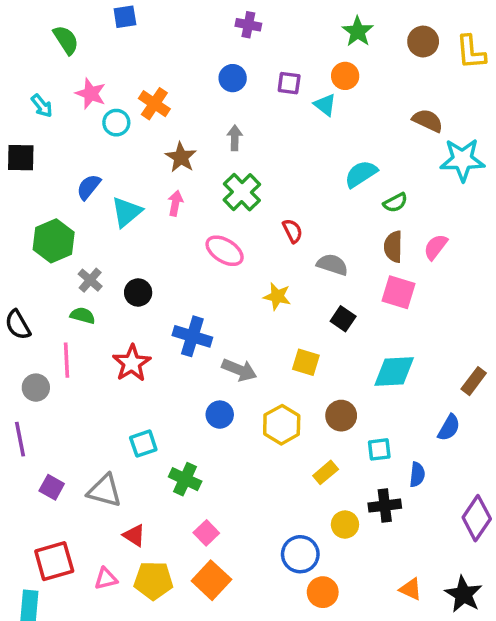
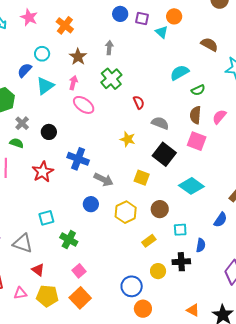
blue circle: (233, 78) -> (120, 14), moved
brown semicircle: (428, 121) -> (209, 44), moved
cyan circle: (116, 123) -> (42, 54), moved
pink ellipse: (225, 251) -> (84, 105), moved
black square: (343, 319) -> (164, 154), size x1.6
cyan diamond: (394, 372) -> (191, 186), turned 35

